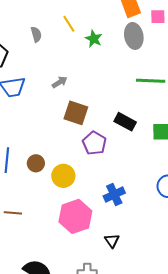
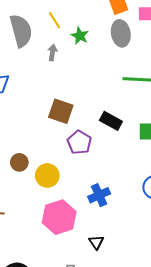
gray semicircle: (36, 34) -> (21, 31), size x2.0
gray arrow: (60, 82) -> (52, 53), moved, turned -49

